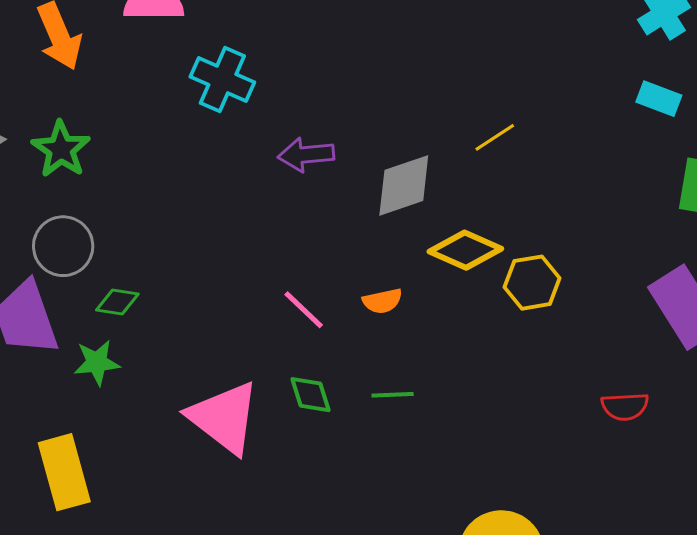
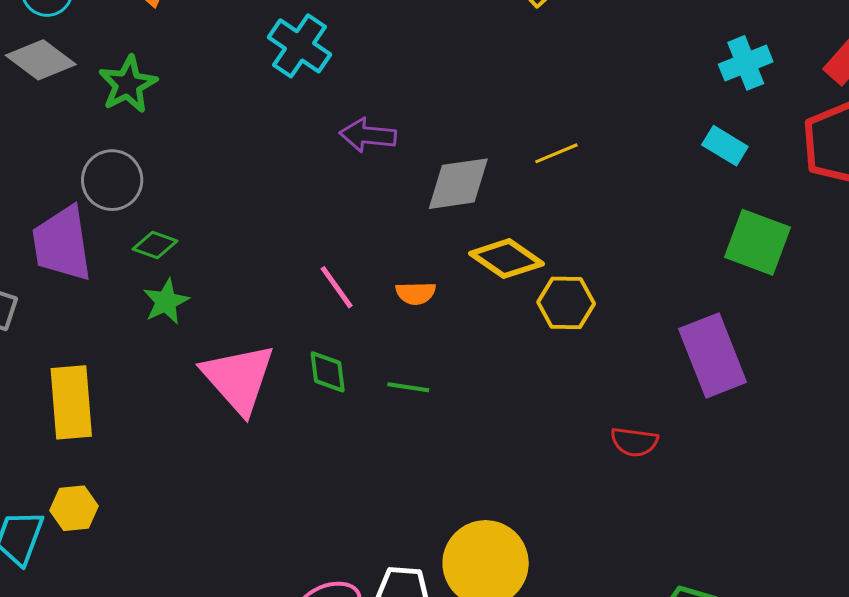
green star: (97, 362) -> (166, 301), moved, turned -30

